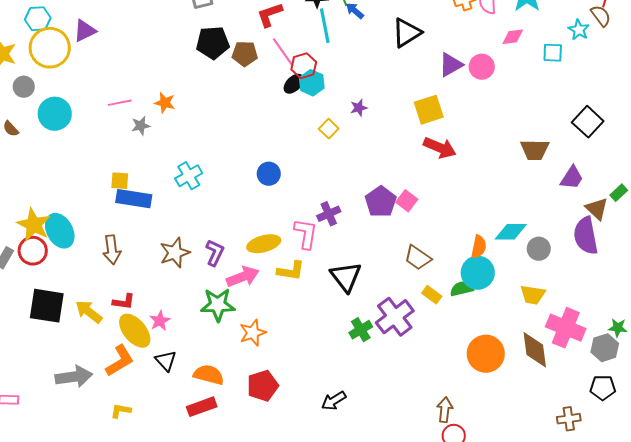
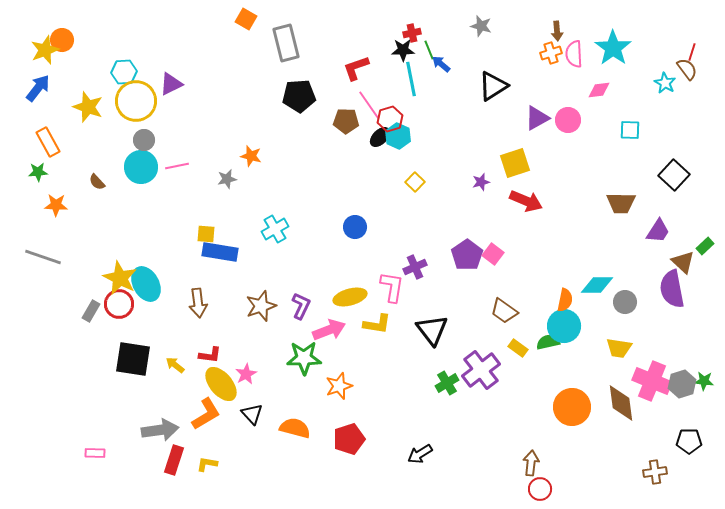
cyan square: (553, 53) -> (630, 130), moved
brown pentagon: (245, 54) -> (346, 121), moved
gray circle: (24, 87) -> (144, 140), moved
pink line: (120, 103) -> (177, 166), moved
purple star: (359, 108) -> (481, 182), moved
yellow arrow: (89, 312) -> (175, 365), size x0.7
gray hexagon: (605, 348) -> (682, 384), moved
red rectangle: (202, 407) -> (174, 460), moved, turned -52

